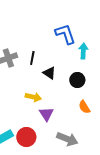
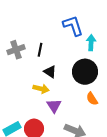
black triangle: (49, 73) -> (50, 72), moved
black circle: (77, 80) -> (85, 72), size x1.6

